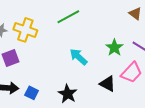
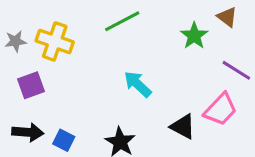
green star: (114, 48) -> (194, 36), moved

